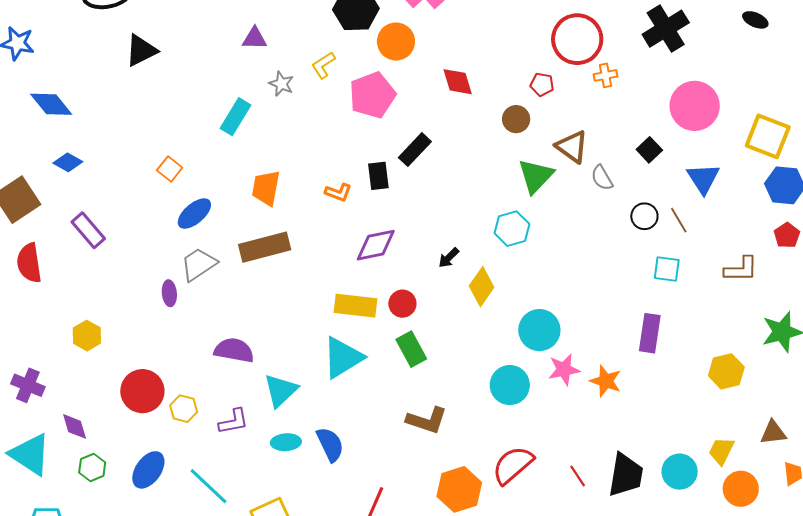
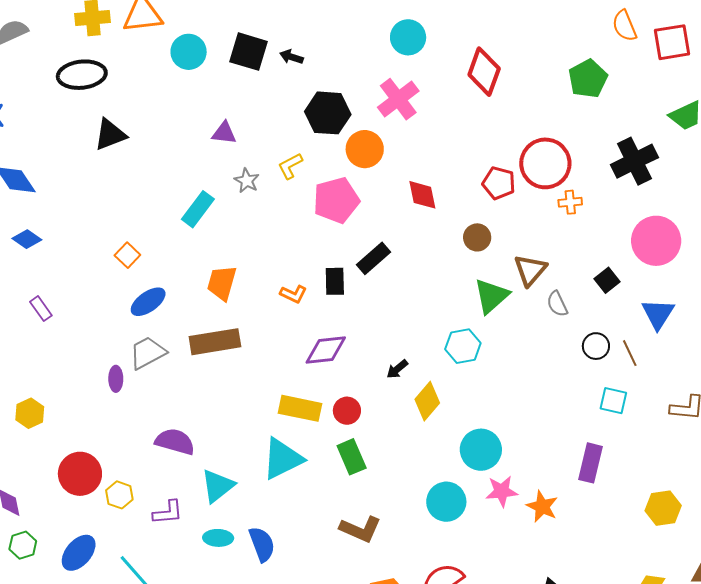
red pentagon: (542, 84) -> (499, 183), moved, size x1.4
brown triangle: (572, 147) -> (530, 270), turned 30
purple rectangle: (88, 230) -> (41, 309), size x0.7

